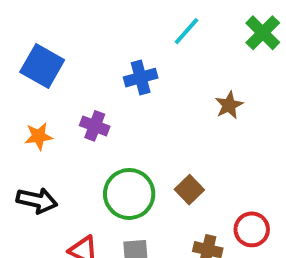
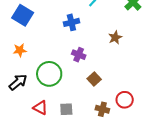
purple cross: (95, 126) -> (79, 55), moved
green circle: (129, 194) -> (49, 74), moved
black arrow: (37, 200) -> (18, 82), turned -54

